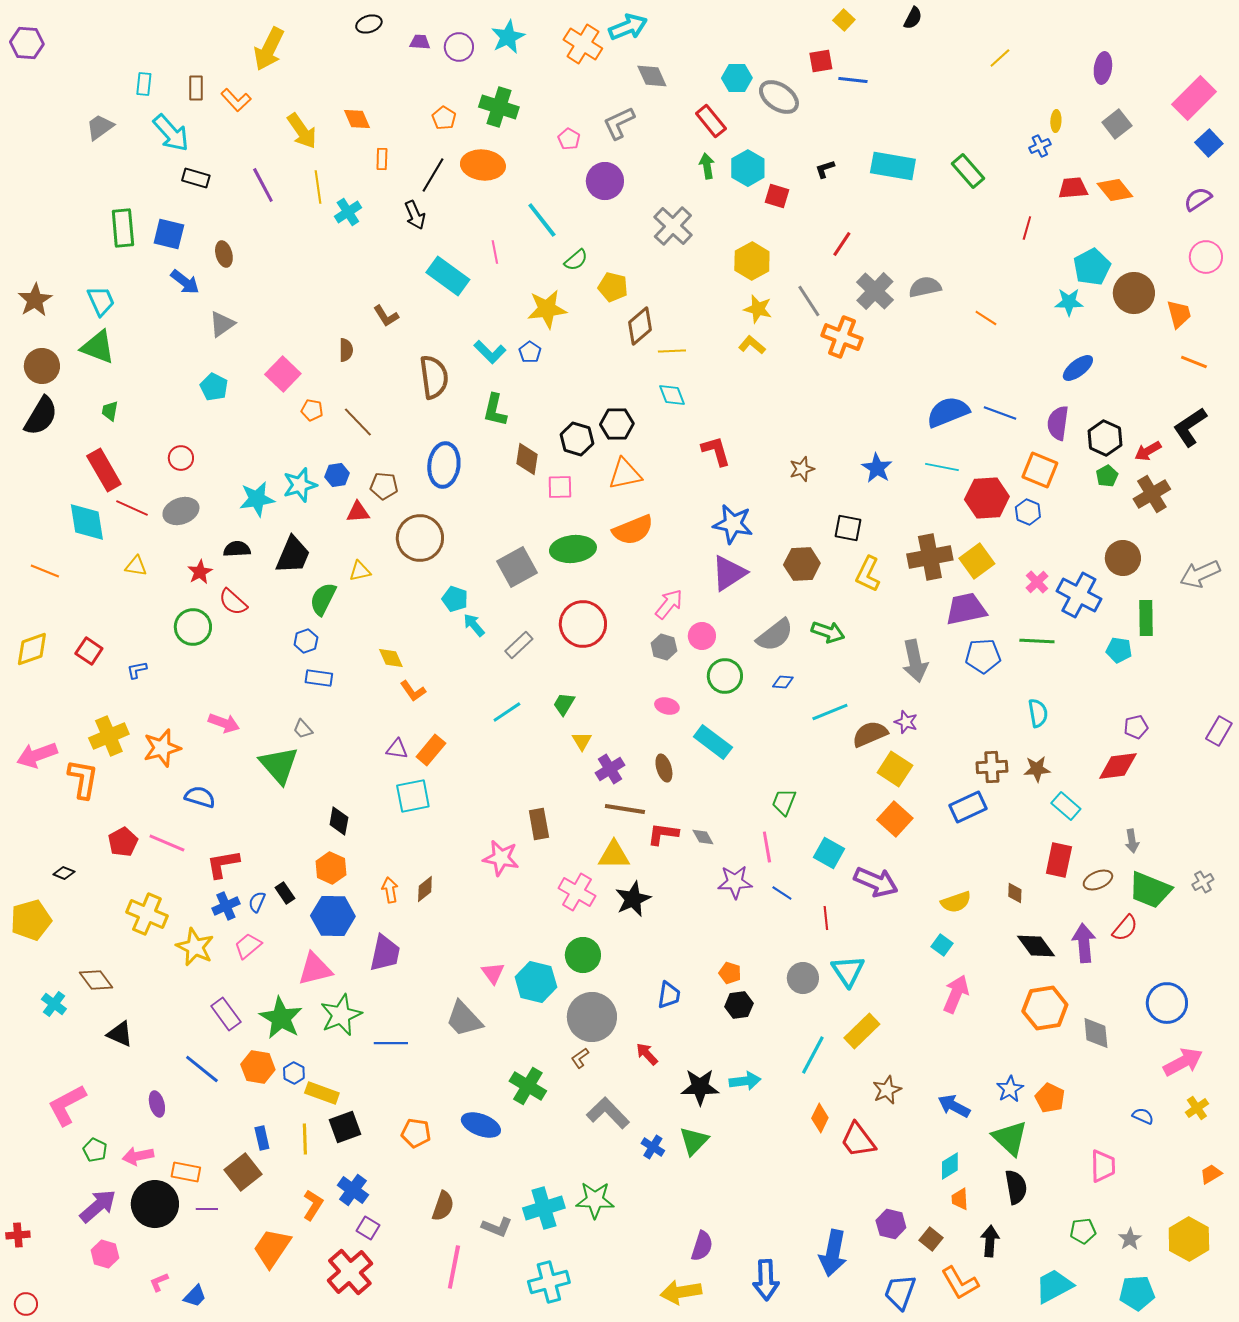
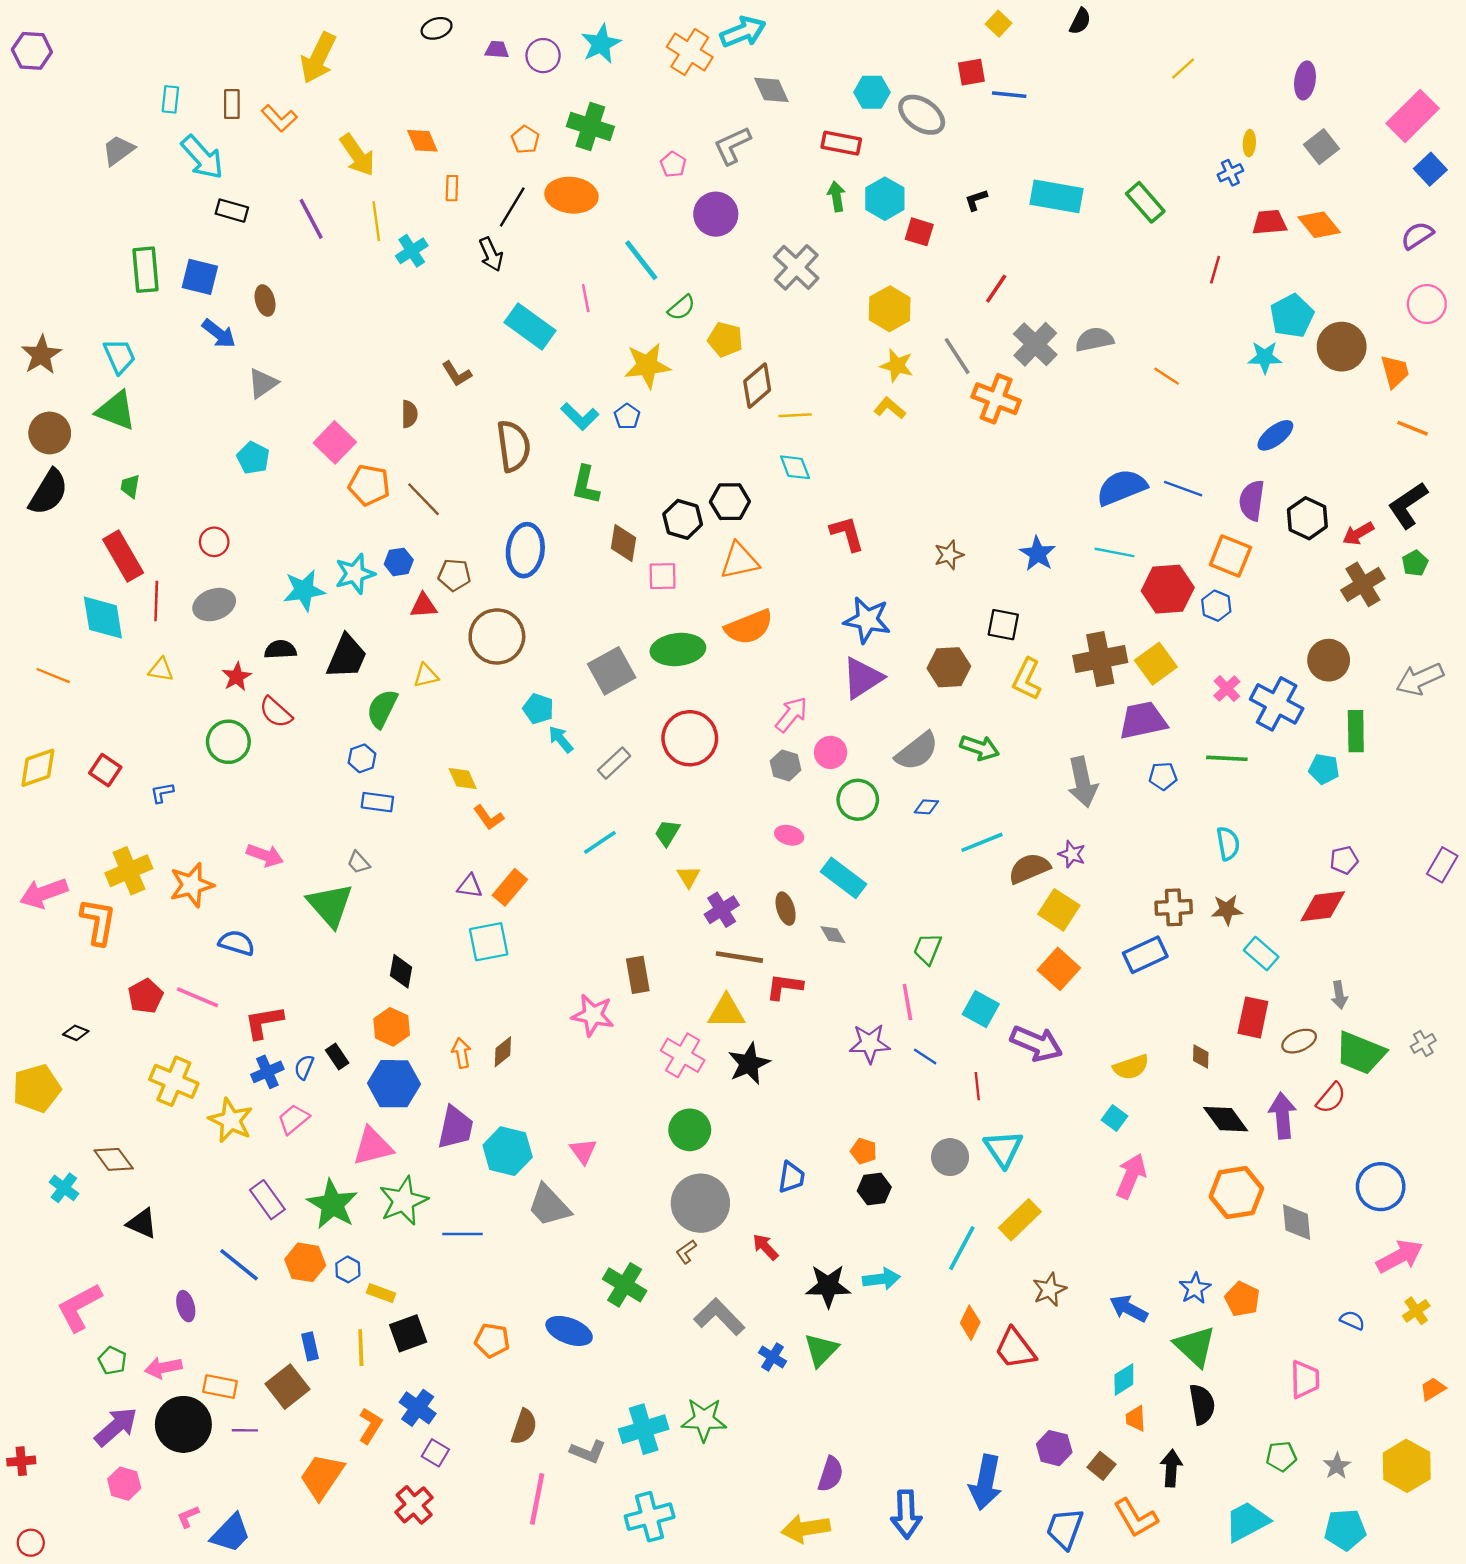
red rectangle: (711, 121) -> (841, 143), turned -40
orange pentagon: (312, 410) -> (369, 485), size x1.6
green pentagon: (1107, 476) -> (1415, 563), moved
red line: (132, 508) -> (156, 601), turned 68
blue pentagon: (983, 656) -> (1163, 776), size x0.7
gray diamond: (703, 837) -> (833, 935), moved
cyan hexagon: (536, 982) -> (508, 1151), moved
yellow rectangle: (322, 1093) -> (381, 1293), size x0.7
red cross: (350, 1272) -> (414, 1505), size x0.7
blue trapezoid: (195, 1296) -> (231, 1533), size x1.5

